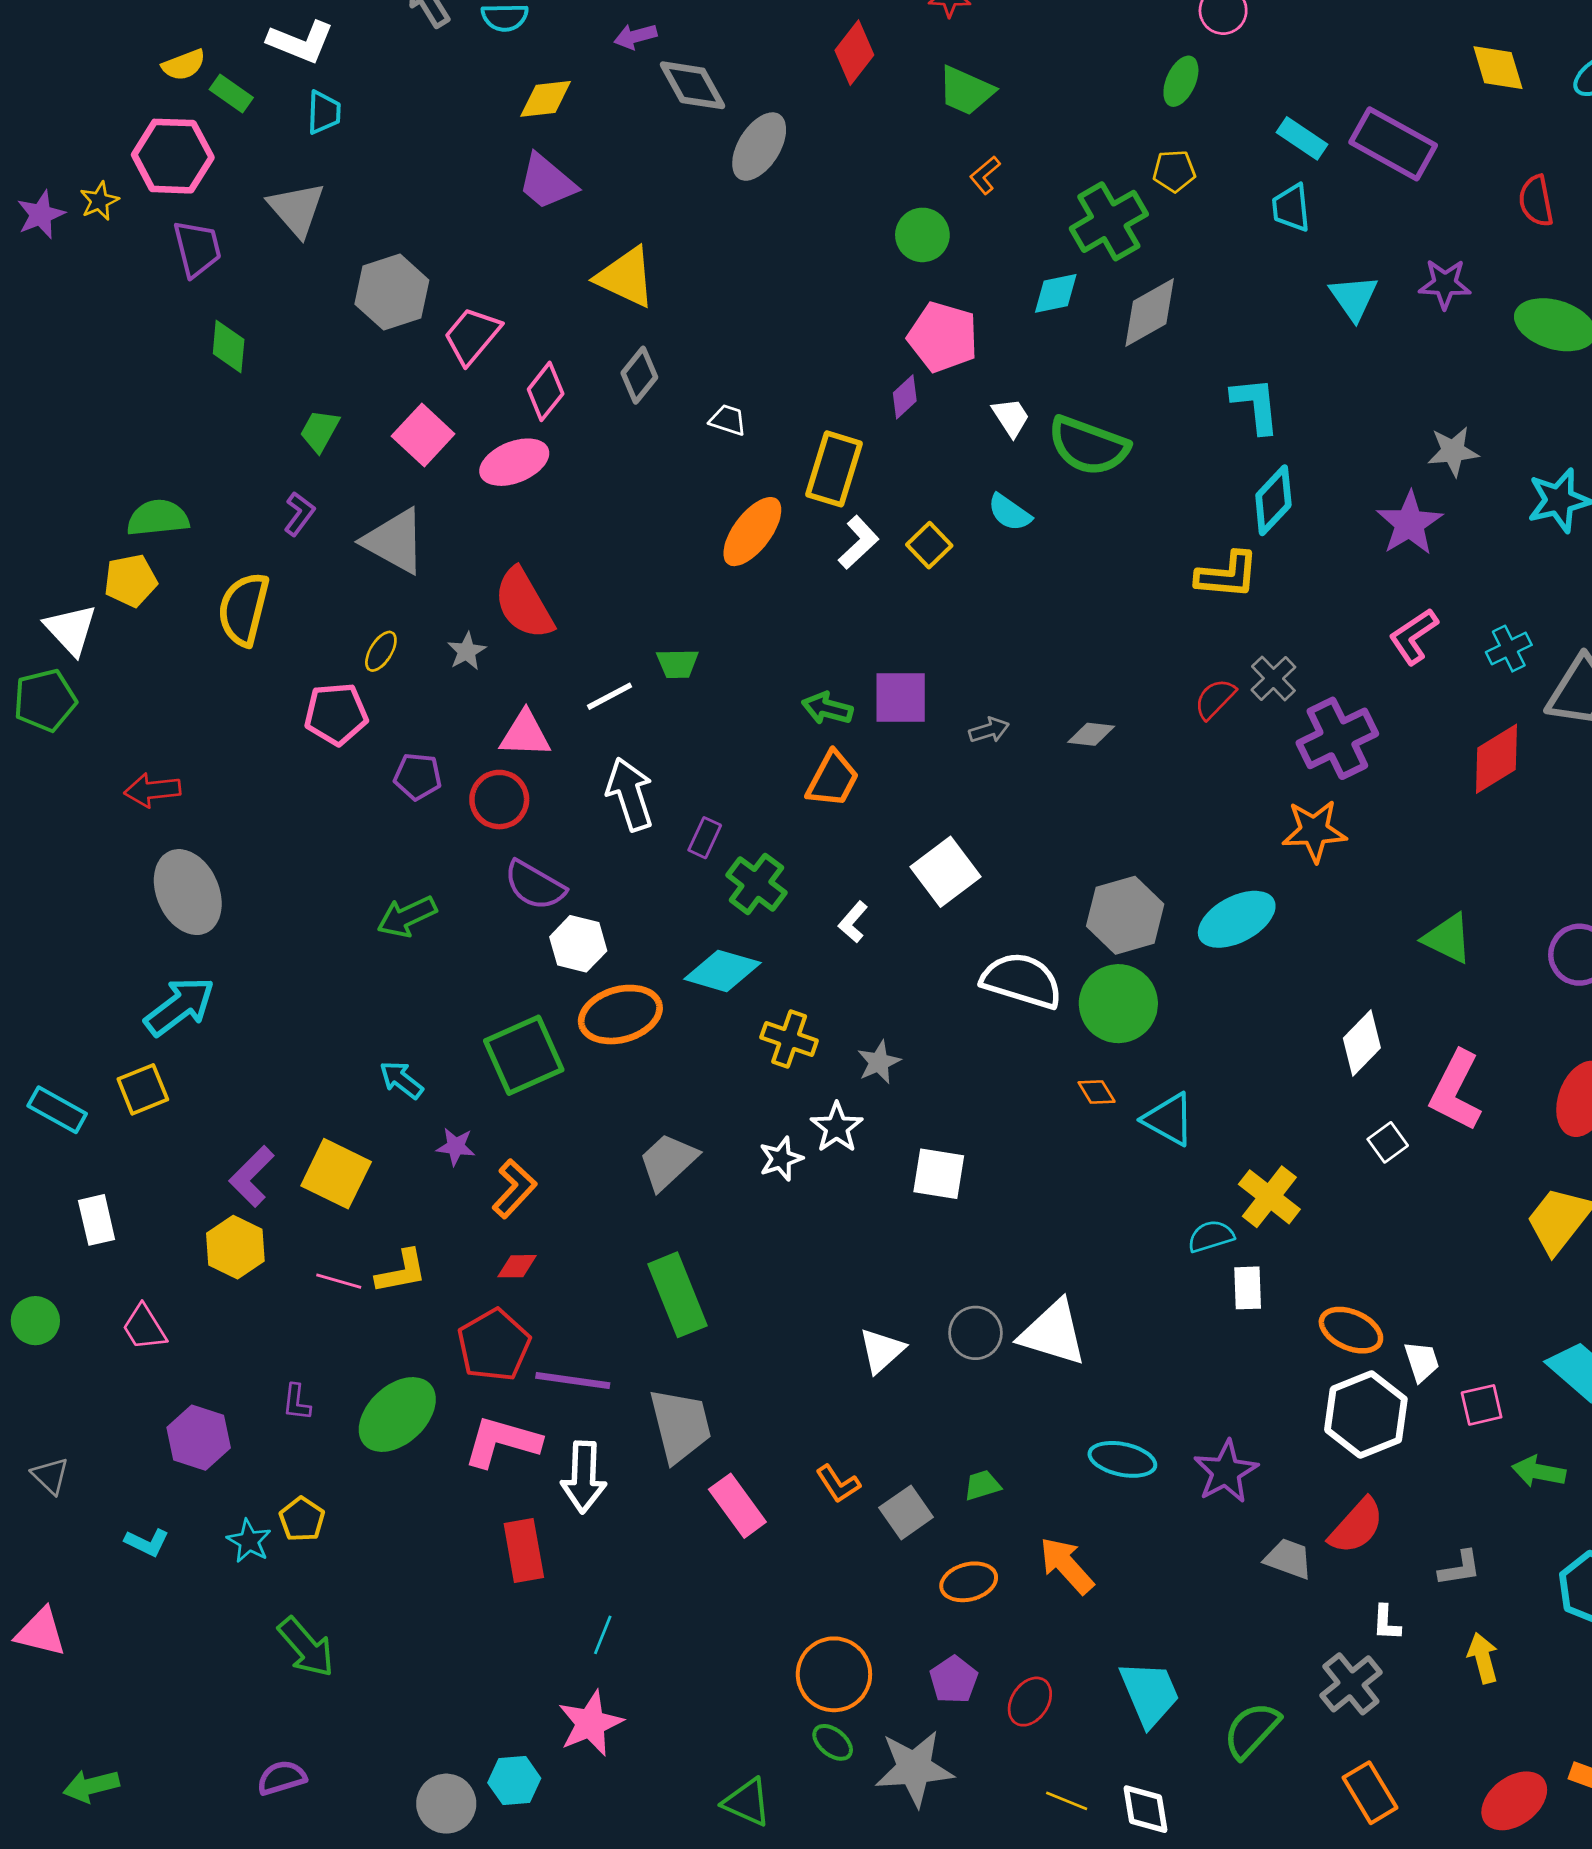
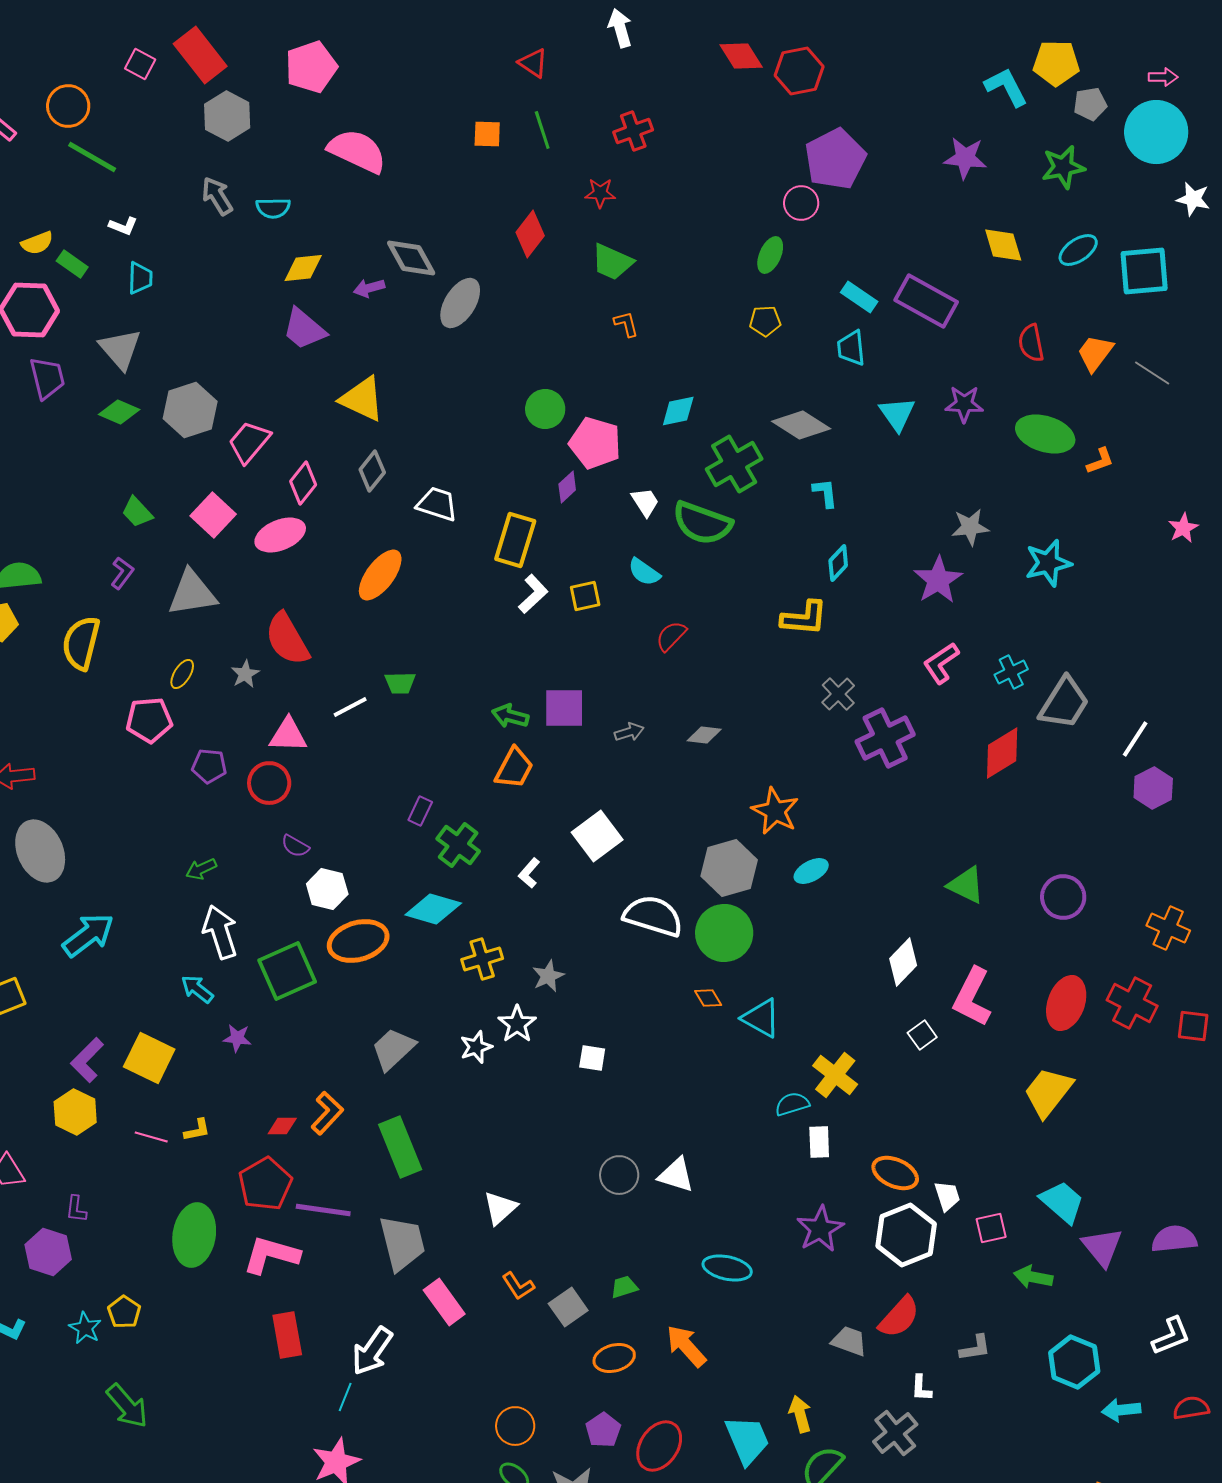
purple arrow: (635, 36) -> (369, 288), moved
white L-shape: (301, 42) -> (123, 226), size x0.6
orange L-shape: (985, 175) -> (626, 324), turned 116
green cross: (1109, 221) -> (734, 464), moved
green circle: (922, 235) -> (545, 409), moved
gray diamond: (1150, 312) -> (801, 425), moved, turned 62
green diamond: (229, 347) -> (119, 412), moved, turned -72
cyan L-shape: (1256, 405) -> (825, 493), size x0.7
white trapezoid: (728, 420) -> (437, 504), size x1.5
green trapezoid: (320, 431) -> (137, 512), turned -72
cyan diamond: (1273, 500) -> (838, 563), size x0.7
orange ellipse: (752, 532) -> (380, 575), moved
gray triangle: (395, 541) -> (192, 593), turned -38
yellow square: (929, 545) -> (585, 596), turned 32
red semicircle: (1215, 699) -> (671, 636), moved
white arrow: (630, 794) -> (220, 932), moved
orange star: (1314, 831) -> (775, 811), moved, turned 30
purple semicircle: (535, 885) -> (295, 846), size x0.6
green arrow: (407, 917) -> (201, 869), size x0.7
cyan ellipse: (1237, 919) -> (811, 871), size x0.6
cyan arrow: (180, 1006) -> (88, 935), moved
yellow cross: (789, 1039) -> (482, 959), turned -36
white square: (939, 1174) -> (592, 1058), size x0.7
orange L-shape: (514, 1189) -> (327, 1113), moved
yellow L-shape: (401, 1272) -> (197, 1130), size x0.7
white triangle: (1053, 1333) -> (676, 1175), size x0.7
white triangle: (882, 1351) -> (500, 1208), moved
purple L-shape: (297, 1402) -> (76, 1209), moved
green ellipse: (397, 1414) -> (194, 1235), turned -38
purple star: (1226, 1472) -> (820, 1229), moved
white arrow: (584, 1477) -> (372, 1351), moved, turned 33
yellow arrow: (1483, 1658) -> (800, 1414), moved
orange circle: (834, 1674) -> (515, 1426), size x0.7
red ellipse: (1030, 1702) -> (659, 1446), size x1.4

